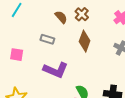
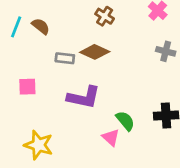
brown semicircle: (61, 17) -> (41, 26), moved
brown diamond: (85, 41) -> (95, 52), moved, turned -75

